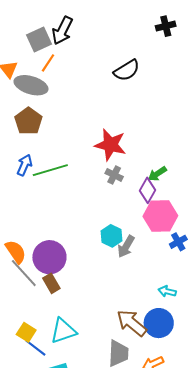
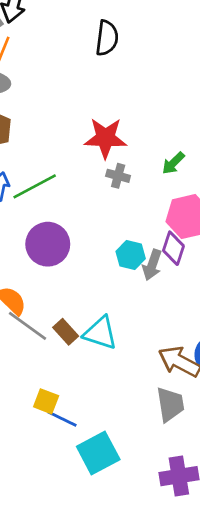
black semicircle: (127, 70) -> (107, 38), turned -40
purple diamond: (148, 190) -> (173, 248), moved
purple circle: (49, 257) -> (48, 244), moved
cyan triangle: (63, 331) -> (100, 333), moved, turned 48

